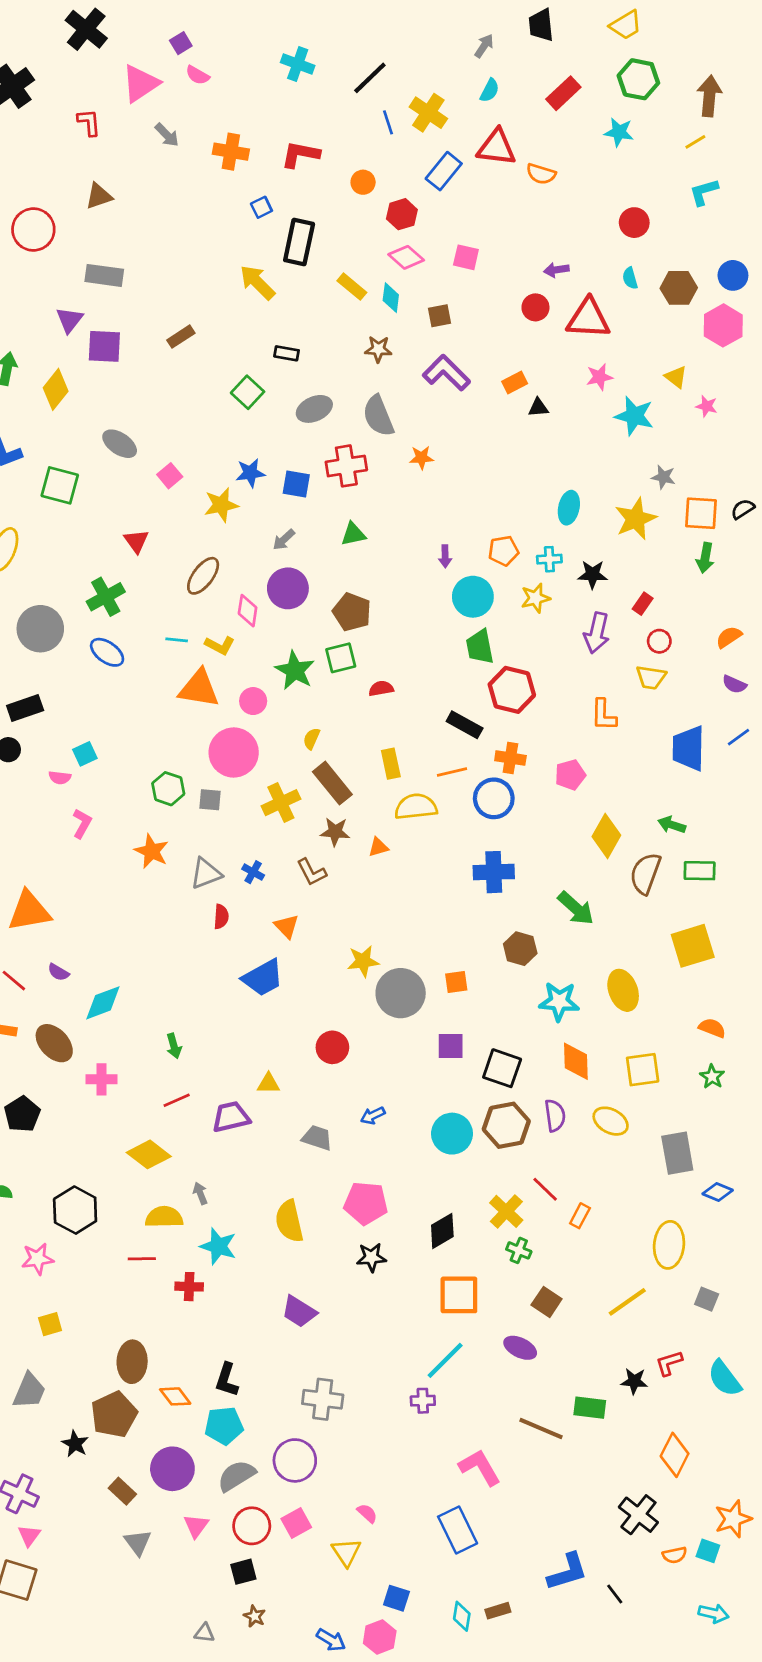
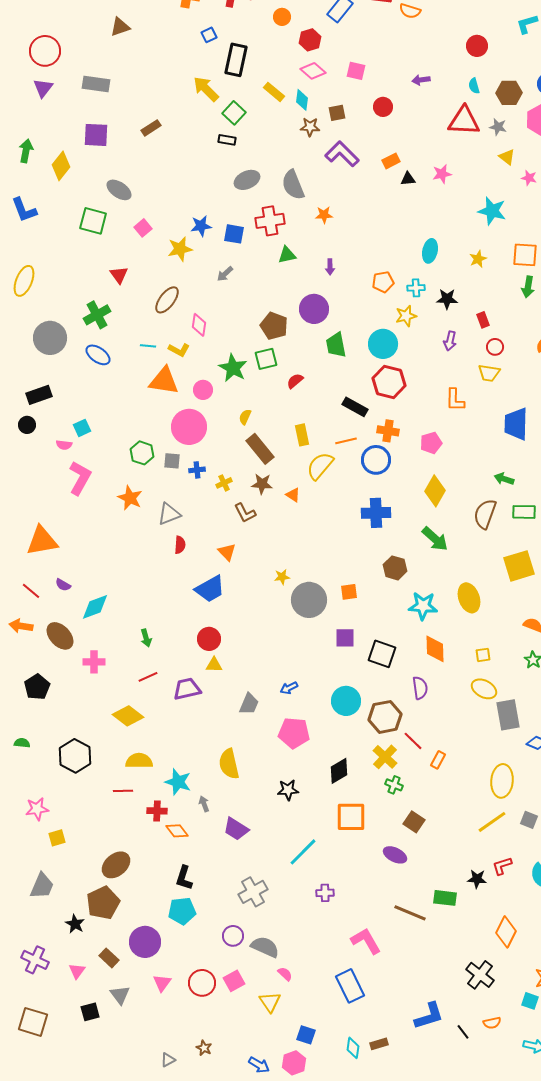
brown triangle: (99, 196) -> (120, 27), moved
red circle: (535, 307) -> (383, 107), moved
red triangle: (588, 319) -> (464, 121), moved
purple triangle: (70, 320) -> (43, 88), moved
brown star: (378, 349) -> (310, 127), moved
pink star: (599, 377) -> (442, 174), moved
green square: (248, 392) -> (234, 113), moved
cyan star: (634, 416) -> (492, 211), moved
gray ellipse: (120, 444) -> (119, 190), moved
gray star: (663, 477) -> (498, 127), moved
green square: (60, 485) -> (93, 221), moved
yellow star: (636, 519) -> (478, 259), size x0.6
green triangle: (353, 534) -> (287, 255), moved
purple arrow: (445, 556) -> (330, 267), moved
purple circle: (288, 588) -> (314, 309), moved
cyan circle: (473, 597) -> (383, 344), moved
red rectangle: (643, 604) -> (483, 320), turned -56
purple arrow: (597, 633) -> (450, 341), size x0.7
green trapezoid: (480, 647) -> (336, 345), moved
red semicircle: (381, 689) -> (295, 381), turned -30
yellow cross: (281, 803) -> (224, 483), moved, size x0.6
yellow semicircle: (416, 807) -> (320, 466), turned -44
pink L-shape: (82, 823) -> (80, 478), size x1.6
yellow diamond: (606, 836) -> (435, 491), moved
orange triangle: (378, 847) -> (293, 495), turned 49
blue cross: (253, 872) -> (197, 470), moved, turned -35
yellow star: (363, 961) -> (282, 577), size x0.7
red circle: (332, 1047) -> (209, 639), moved
yellow square: (643, 1070) -> (483, 655), size x0.6
yellow ellipse: (611, 1121) -> (484, 689), moved
brown hexagon: (506, 1125) -> (385, 717), moved
gray trapezoid: (317, 1138) -> (249, 704), turned 95
gray arrow: (200, 1193) -> (204, 804), moved
pink pentagon: (366, 1203) -> (294, 733), moved
pink star: (38, 1259) -> (37, 809), moved
yellow line: (627, 1302) -> (492, 822), moved
cyan line: (445, 1360) -> (303, 852), moved
brown ellipse: (132, 1362) -> (116, 865), turned 48
orange diamond: (175, 1396) -> (177, 831), moved
gray cross: (323, 1399) -> (253, 892), turned -36
purple circle: (295, 1460) -> (233, 936), size x0.7
gray semicircle: (236, 1476) -> (265, 947), moved, turned 56
pink triangle: (29, 1536) -> (77, 971), moved
orange semicircle: (675, 1555) -> (492, 1023), moved
black square: (243, 1572) -> (90, 1012), moved
gray triangle: (204, 1633) -> (168, 1060), turned -35

